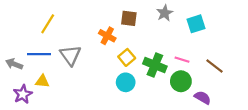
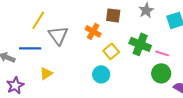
gray triangle: (70, 55) -> (58, 35), moved
green cross: (155, 65) -> (140, 44), moved
yellow triangle: (42, 81) -> (46, 73), moved, turned -40
cyan circle: (126, 82) -> (101, 74), moved

